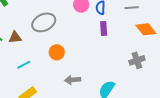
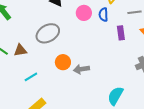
purple rectangle: (104, 29) -> (121, 33), moved
gray arrow: (73, 80) -> (81, 69), moved

